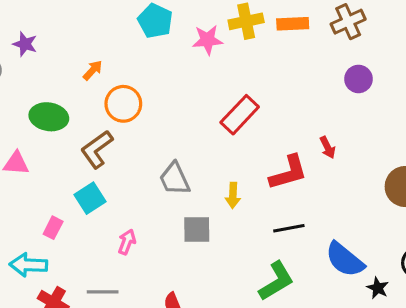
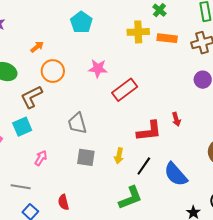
pink star: (208, 40) -> (98, 68), moved
yellow arrow: (233, 195) -> (119, 156), moved
black line: (289, 228) -> (144, 166), turned -54
blue semicircle: (345, 260) -> (176, 174), moved

